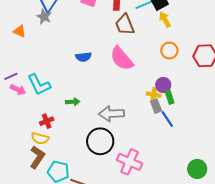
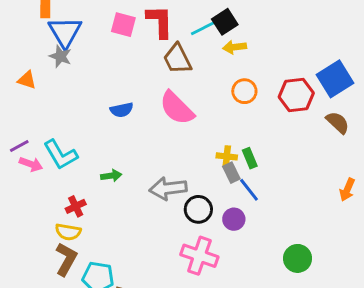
yellow arrow: (165, 20) -> (235, 47), turned -63
purple circle: (163, 85) -> (234, 219), moved
black circle: (100, 141) -> (198, 209), moved, size x0.7

